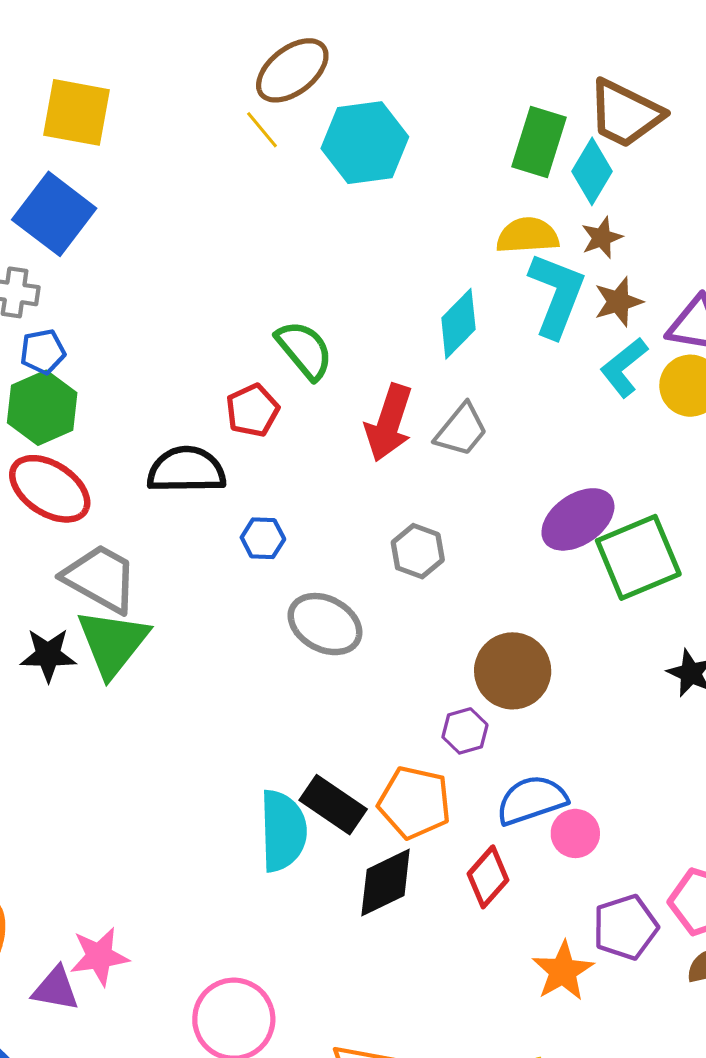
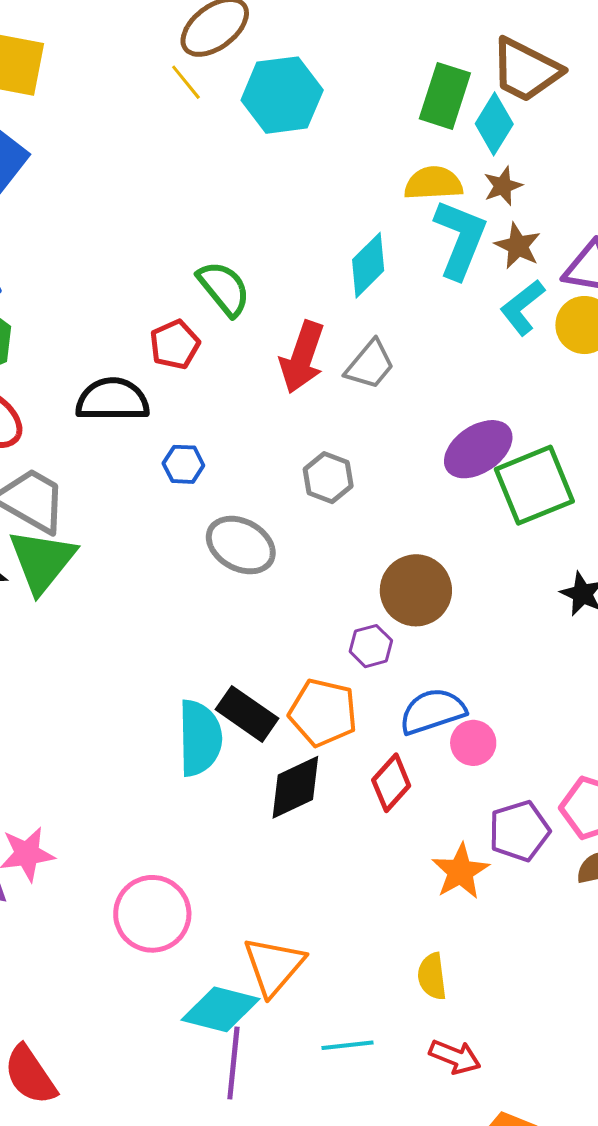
brown star: (618, 302) -> (518, 246), turned -30

